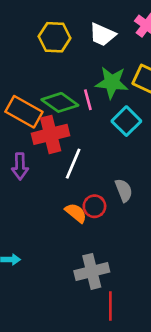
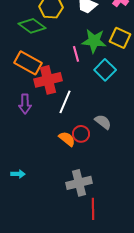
green diamond: (60, 102) -> (32, 26), moved
gray semicircle: (124, 190) -> (103, 122), turned -30

